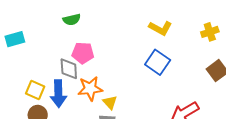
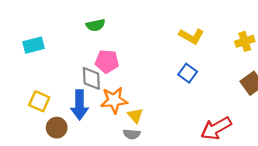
blue square: (158, 62) -> (188, 73), size x0.7
yellow square: (35, 90) -> (39, 101), moved

